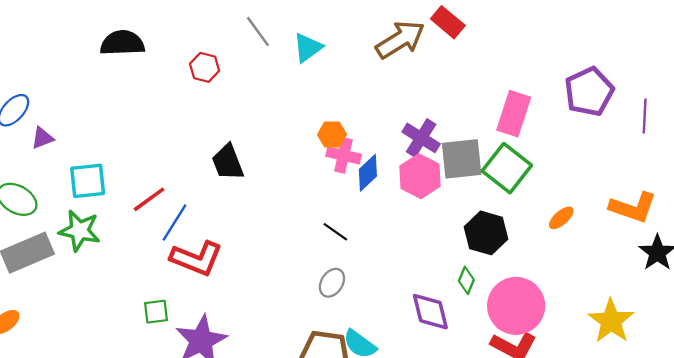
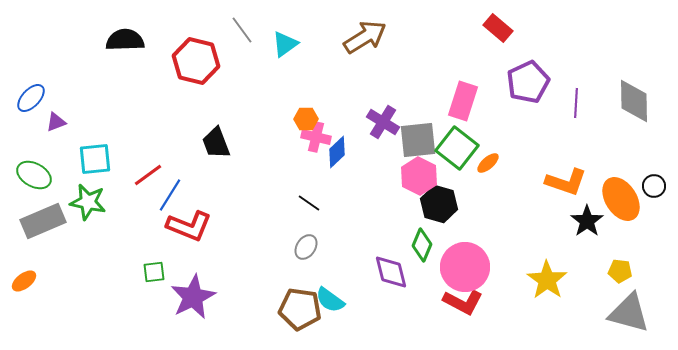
red rectangle: (448, 22) -> (498, 28), moved
red hexagon: (205, 67) -> (196, 61), size x1.8
pink hexagon: (420, 176) -> (419, 176), moved
orange ellipse: (561, 218) -> (488, 163), moved
green diamond: (466, 280) -> (422, 245), size x1.4

